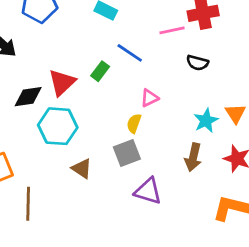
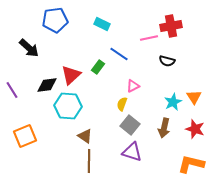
gray square: (127, 153) -> (130, 125), moved, turned -30
brown line: (28, 204) -> (89, 161), moved

